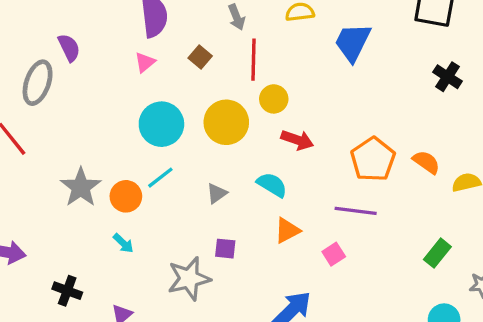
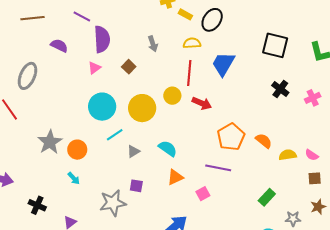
purple semicircle: (69, 48) -> (59, 46), moved, turned -42
red line: (254, 60) -> (189, 73), moved
red arrow: (297, 140) -> (202, 103), moved
cyan line: (160, 178) -> (115, 135), moved

